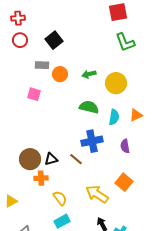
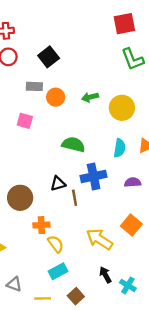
green semicircle: (89, 107) -> (73, 144), moved
purple semicircle: (125, 146) -> (133, 182), turned 96
black triangle: (51, 159) -> (58, 184), moved
brown line: (76, 159) -> (75, 198), turned 40
orange cross: (41, 178) -> (41, 225), moved

